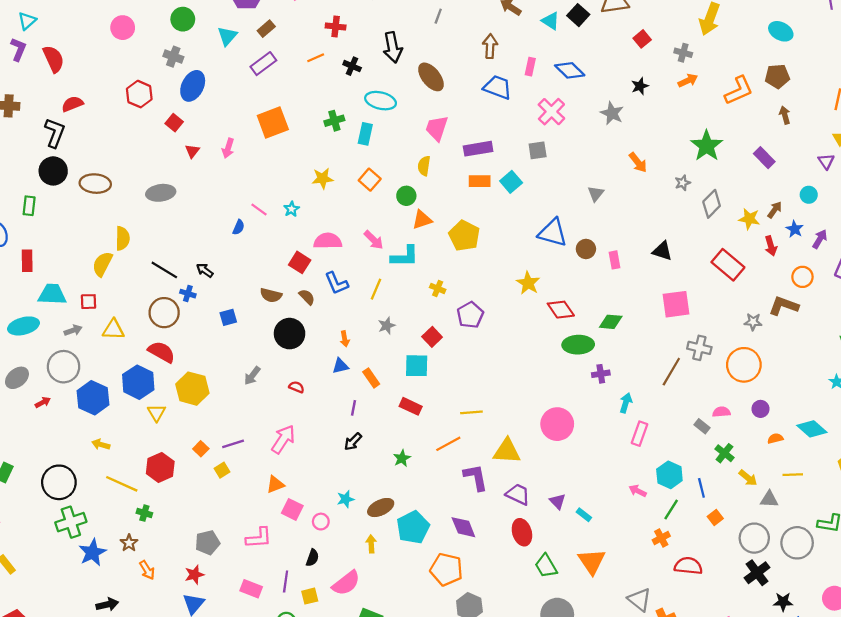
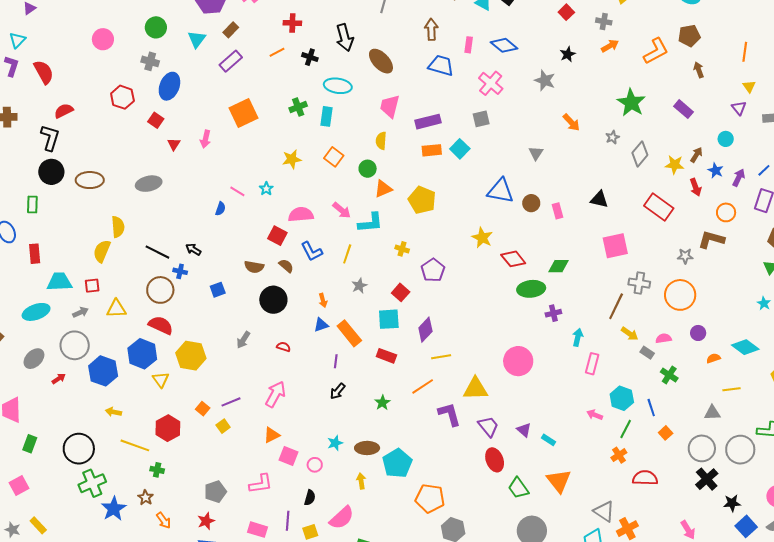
orange rectangle: (371, 378) -> (349, 333), size x1.5
yellow arrow: (748, 478) -> (630, 334), moved
purple trapezoid: (518, 494) -> (488, 426), turned 30
brown ellipse: (381, 508) -> (367, 448), turned 30
purple diamond: (463, 527) -> (425, 330), moved, turned 70

